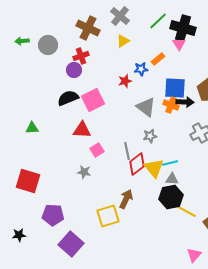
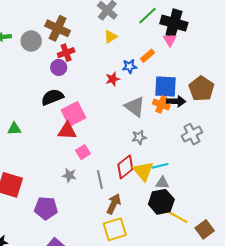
brown cross: (88, 28) -> (58, 28), moved
pink square: (93, 100) -> (73, 114), moved
gray line: (127, 151) -> (100, 180), moved
purple pentagon: (53, 215) -> (46, 208), moved
yellow square: (108, 216) -> (115, 229), moved

